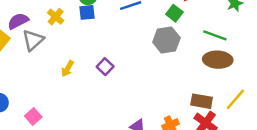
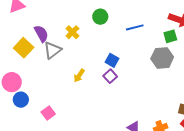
blue square: (87, 12) -> (112, 60), moved, turned 32
green square: (174, 13) -> (170, 36), turned 32
purple semicircle: (18, 21) -> (41, 34), turned 84

